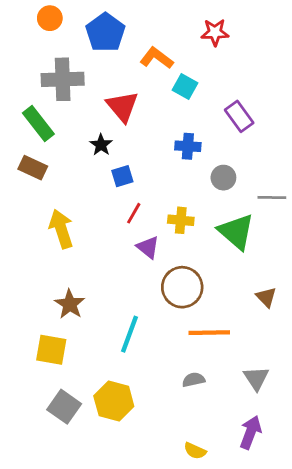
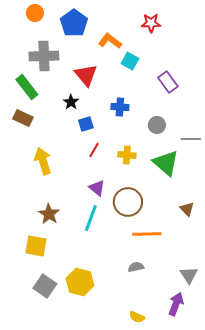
blue cross: (188, 146) -> (120, 107), moved
purple triangle: (148, 247) -> (97, 188), moved
cyan line: (130, 334) -> (91, 218), moved
gray triangle: (256, 378) -> (189, 275), moved

